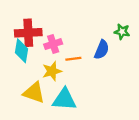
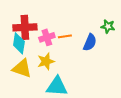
orange line: (73, 59) -> (65, 36), moved
yellow triangle: (34, 93) -> (22, 68), moved

